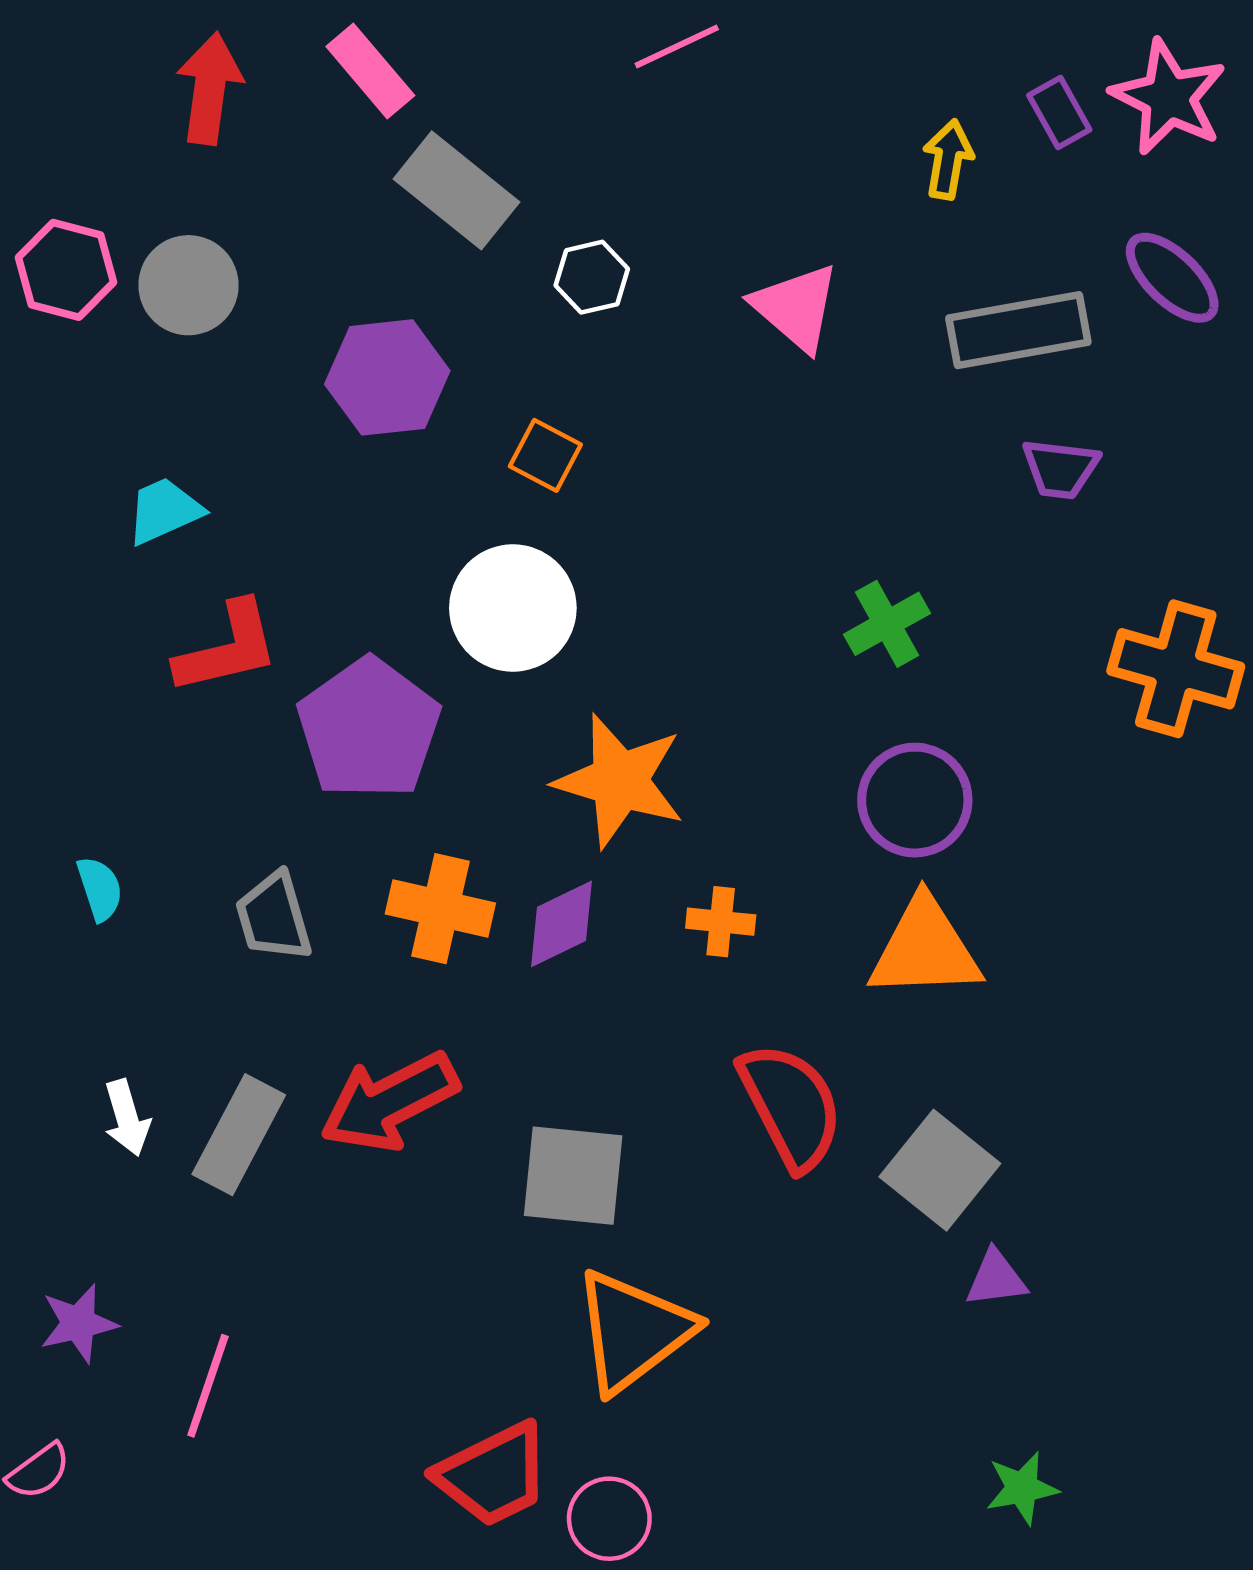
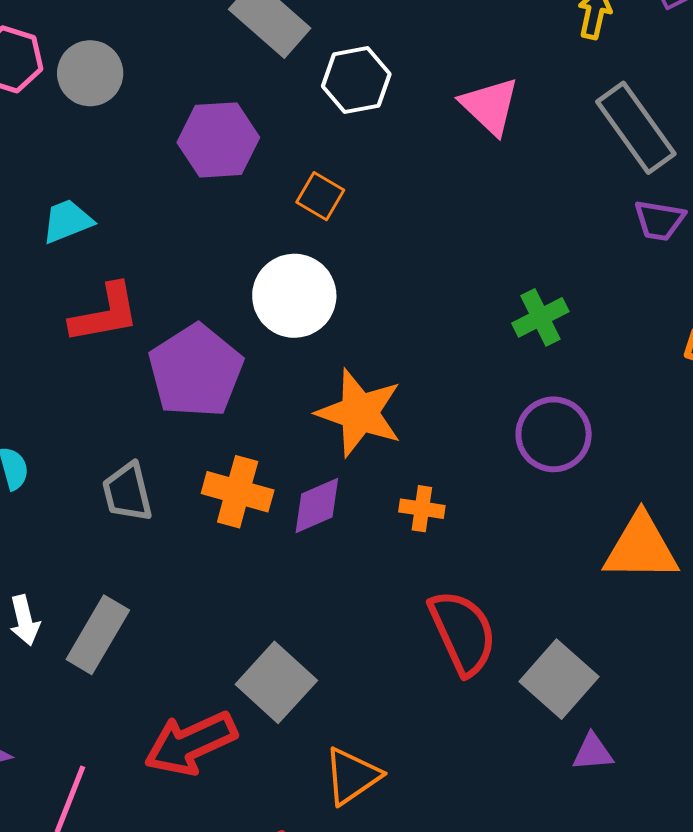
white hexagon: (592, 277) -> (356, 80), size x1.4
gray rectangle: (1018, 330) -> (636, 128), turned 62
orange triangle: (925, 949) -> (641, 548), moved
red arrow: (389, 1102) -> (191, 743), moved
gray square: (573, 1176) -> (276, 682), moved, turned 34
orange triangle: (633, 1331) -> (352, 776), size x0.7

